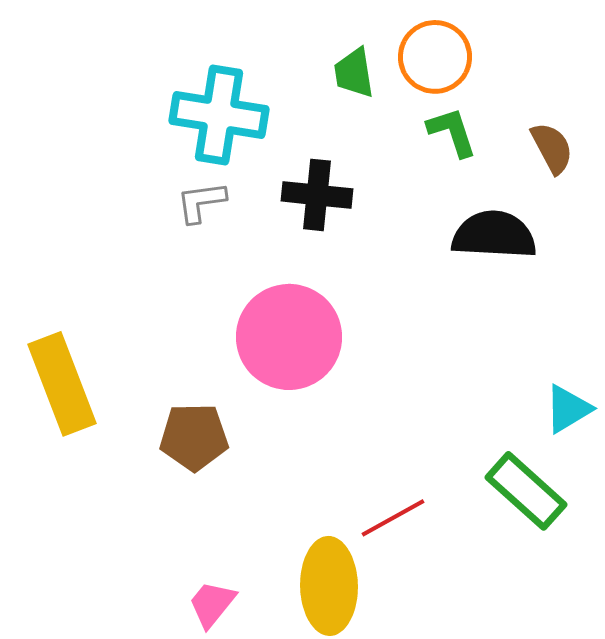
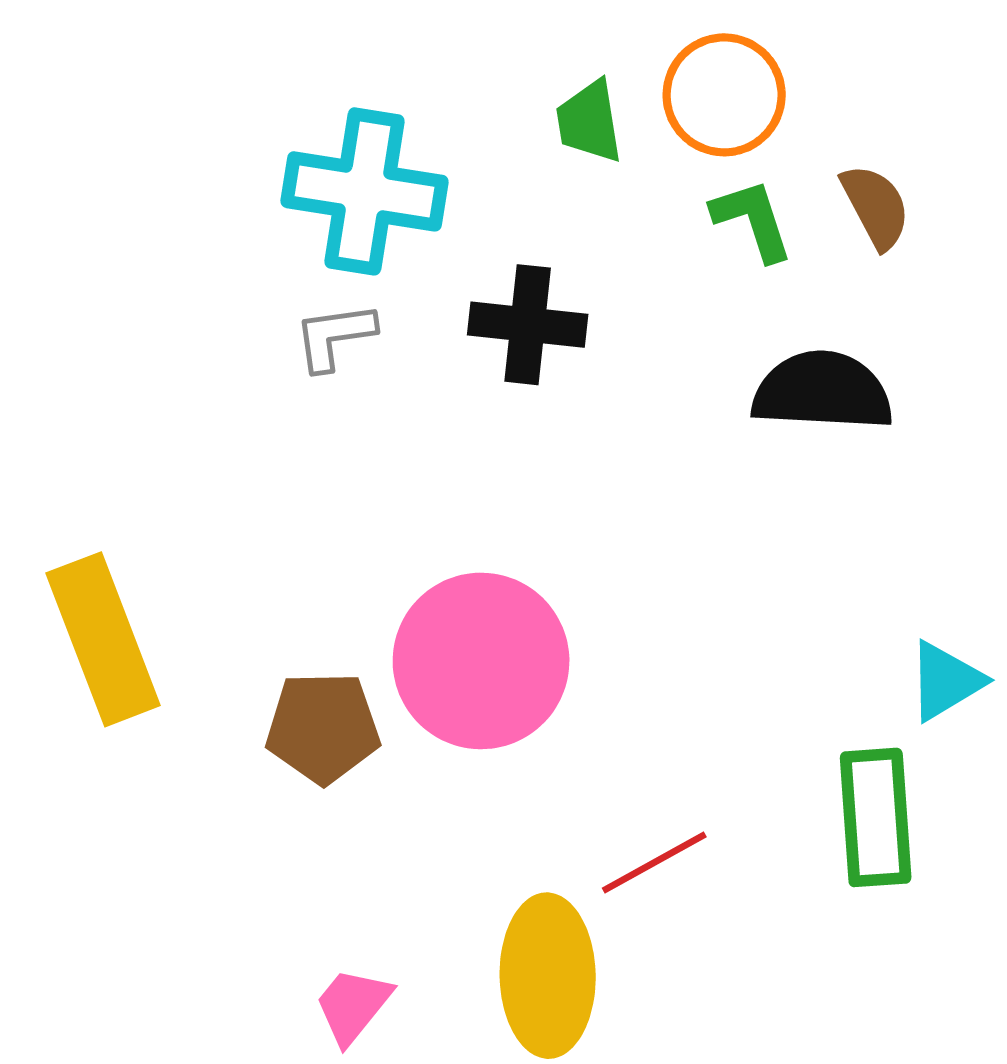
brown semicircle: (552, 148) -> (876, 206), moved
pink circle: (289, 337) -> (481, 661), moved
green rectangle: (526, 491) -> (876, 817), turned 44

